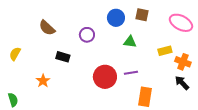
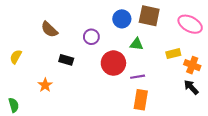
brown square: (142, 15) -> (149, 16), size x1.5
red circle: (105, 77) -> (113, 63), moved
orange rectangle: (145, 97) -> (141, 100), moved

